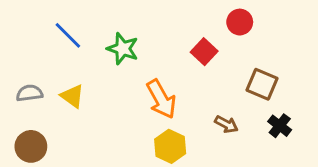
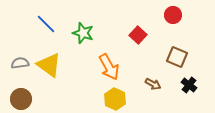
red circle: (240, 22) -> (173, 15), moved
yellow triangle: (72, 96) -> (49, 65), size x1.5

